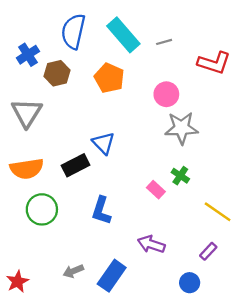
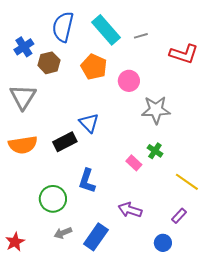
pink circle: (166, 94) -> (129, 81), moved
green circle: (42, 209) -> (53, 199), moved

